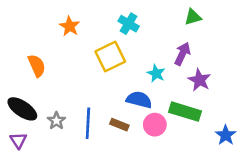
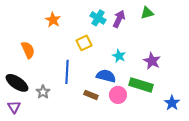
purple arrow: (182, 54) -> (119, 19), moved
yellow square: (110, 56) -> (84, 43), size x0.7
blue line: (88, 123) -> (67, 72), moved

